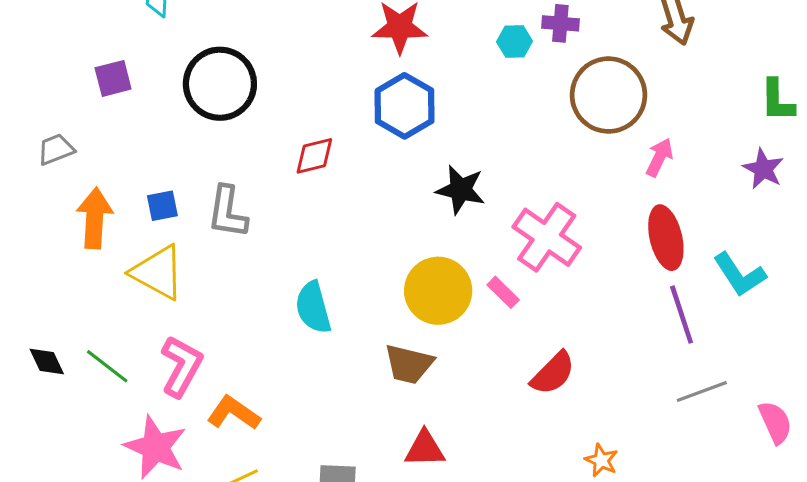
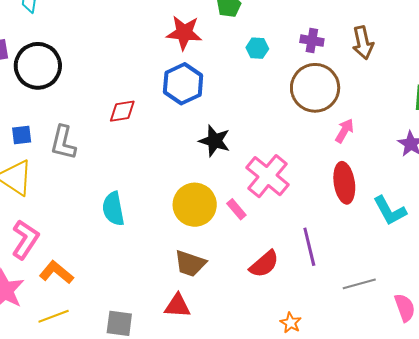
purple cross: (560, 23) -> (312, 41), moved
black circle: (220, 84) -> (38, 66), moved
purple line: (682, 315) -> (309, 247), moved
brown trapezoid: (409, 364) -> (190, 264), moved

